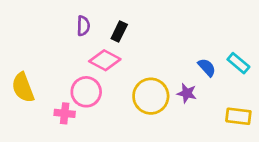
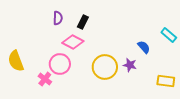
cyan rectangle: (238, 63) -> (169, 35), moved
pink cross: (65, 113) -> (45, 79), turned 32

